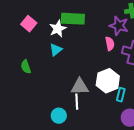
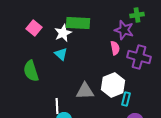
cyan triangle: (56, 50) -> (61, 54), turned -40
green semicircle: (26, 67) -> (31, 71), size x1.5
white line: (77, 102) -> (57, 106), moved

